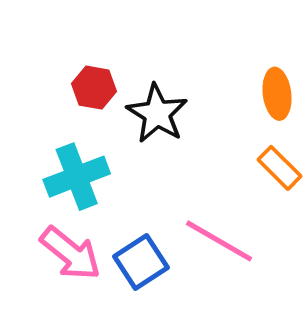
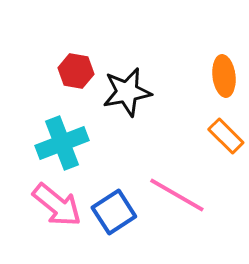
black star: (157, 114) -> (127, 92), turned 30

